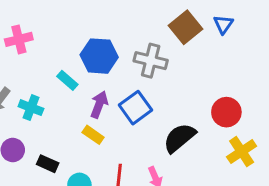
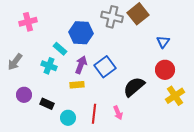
blue triangle: (223, 24) -> (163, 42), moved
gray cross: (151, 61) -> (112, 17), moved
cyan cross: (31, 108) -> (49, 66), moved
yellow rectangle: (93, 135) -> (77, 85), turned -40

